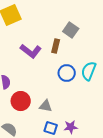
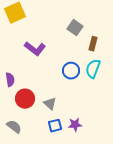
brown rectangle: (56, 46) -> (93, 44), moved
gray triangle: (46, 106) -> (50, 104), turned 32
blue square: (51, 128) -> (55, 126), turned -32

